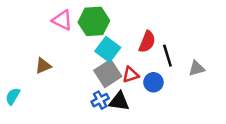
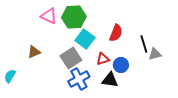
black line: (167, 56) -> (144, 44), moved
gray square: (108, 73) -> (71, 58), moved
blue cross: (100, 100) -> (79, 79), size x1.5
black triangle: (119, 101) -> (110, 80), moved

